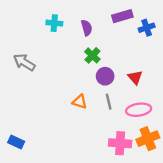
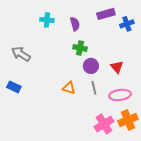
green cross: (92, 55) -> (80, 48), turned -32
blue rectangle: (16, 142) -> (14, 87), moved
pink cross: (120, 143) -> (104, 124), turned -36

